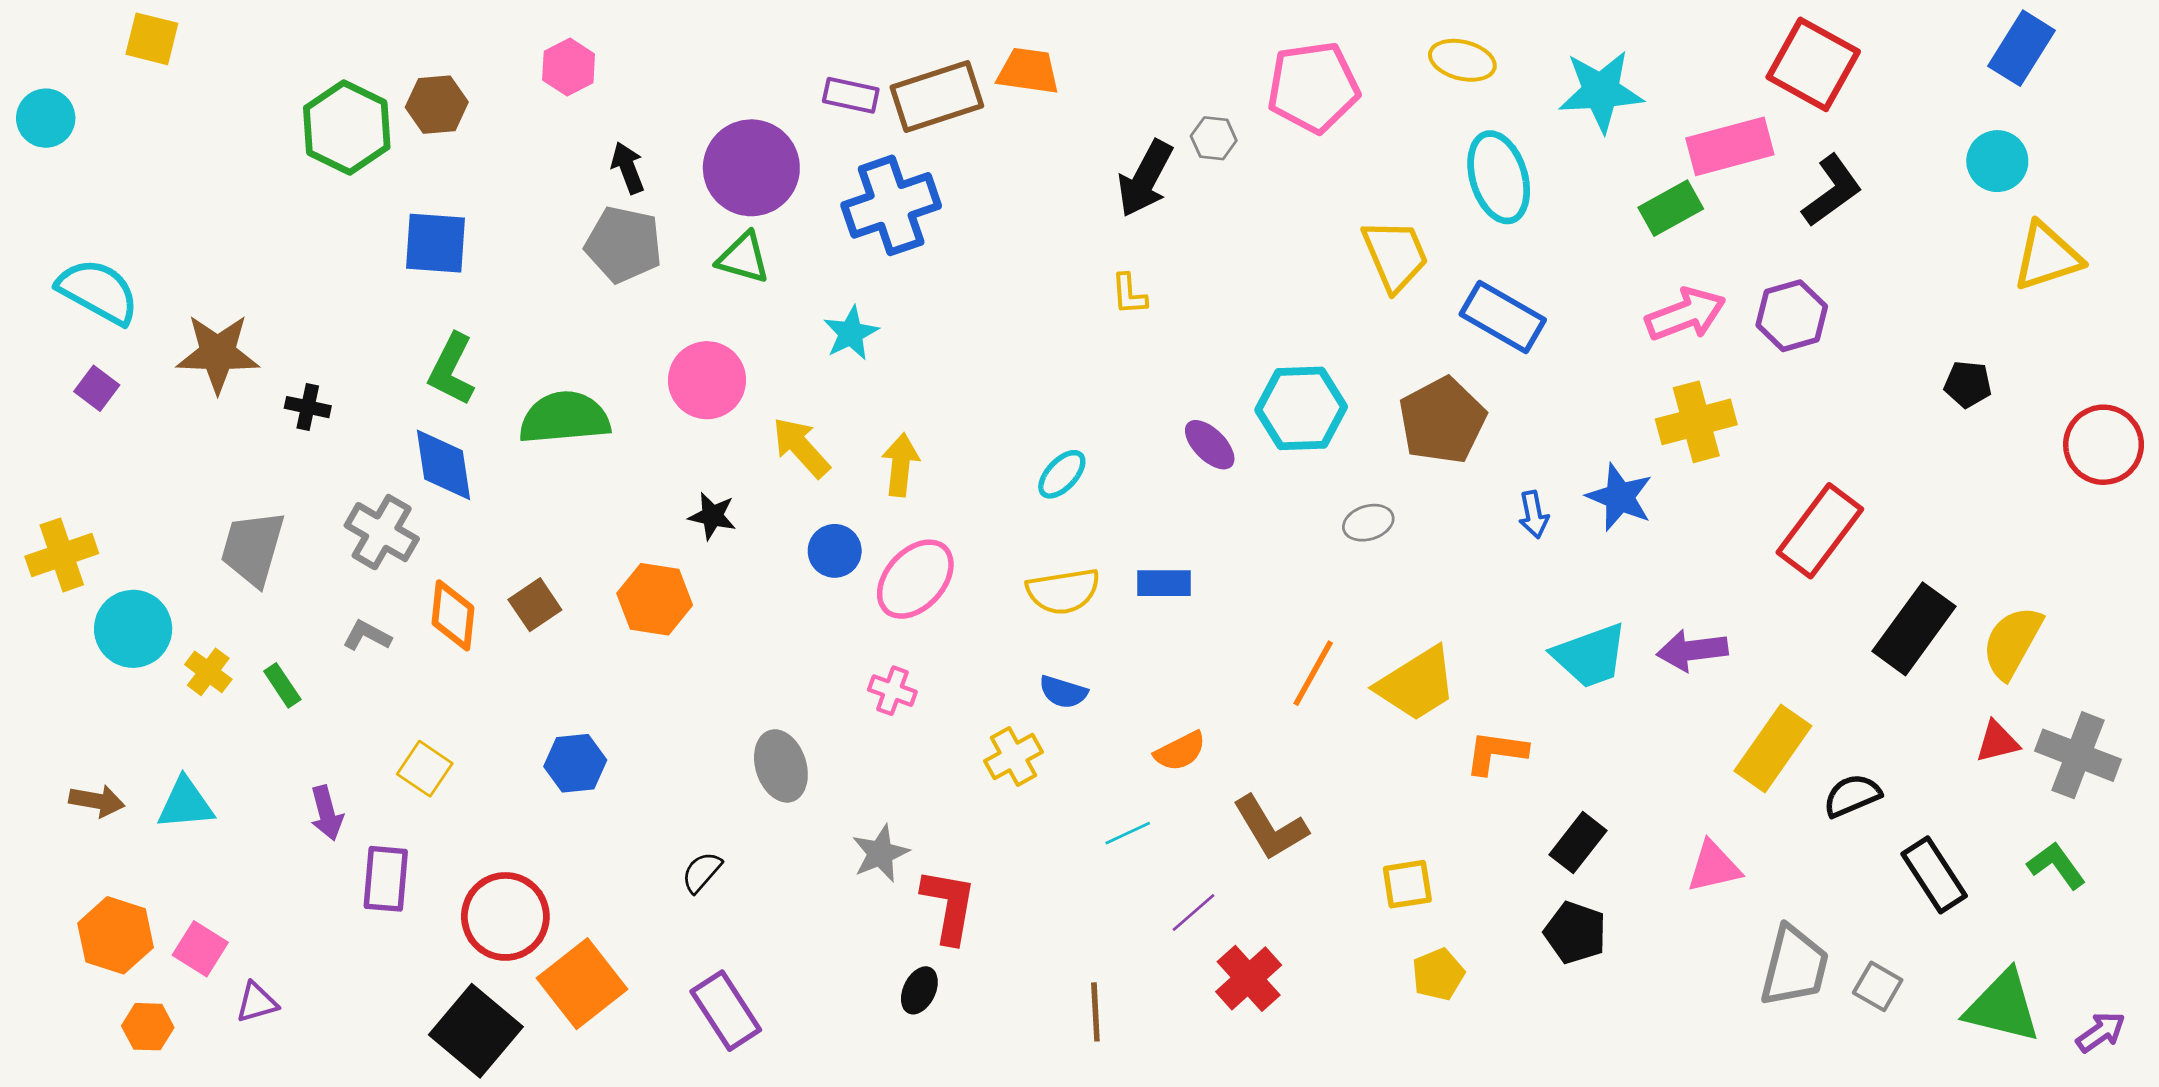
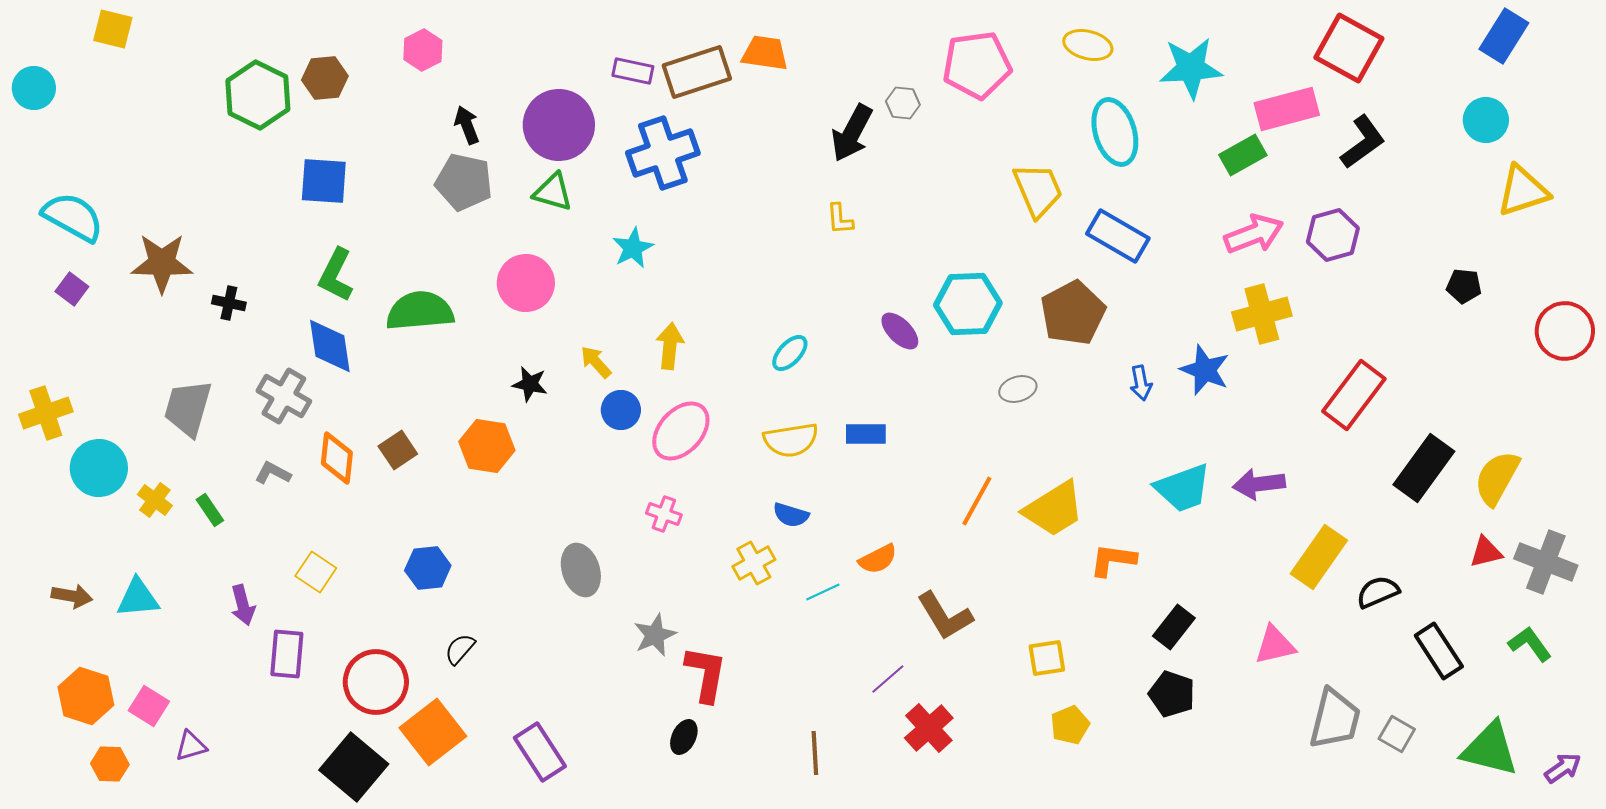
yellow arrow: (801, 447) -> (596, 362), moved, size x0.7
cyan line: (1128, 833) -> (823, 592), moved
black semicircle: (702, 872) -> (460, 649), moved

